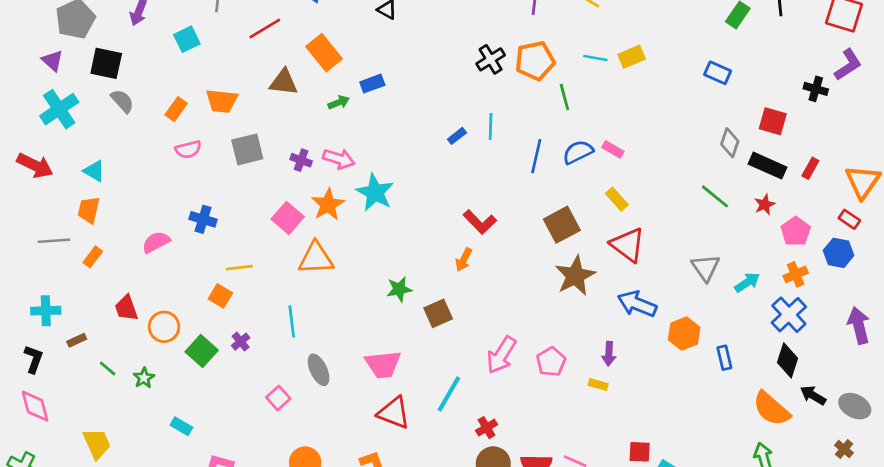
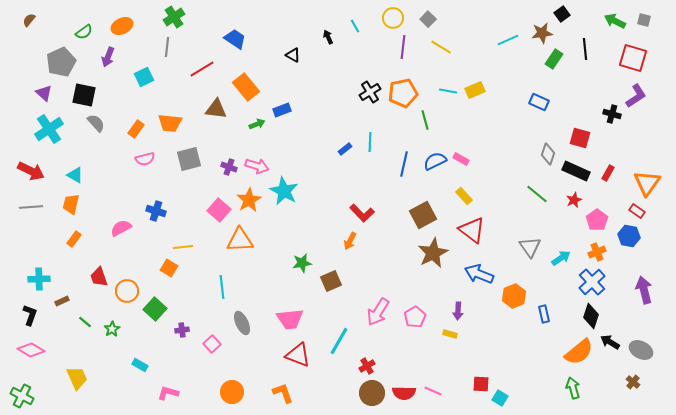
gray line: (54, 241) -> (31, 207), moved
purple cross: (241, 342) -> (182, 330), moved, turned 32
pink diamond: (35, 406) -> (31, 350), turned -44
orange semicircle: (771, 409) -> (579, 352), turned -80

